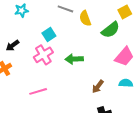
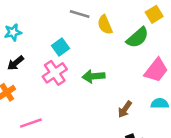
cyan star: (22, 11) -> (13, 32), moved
pink line: (38, 91) -> (31, 123), moved

